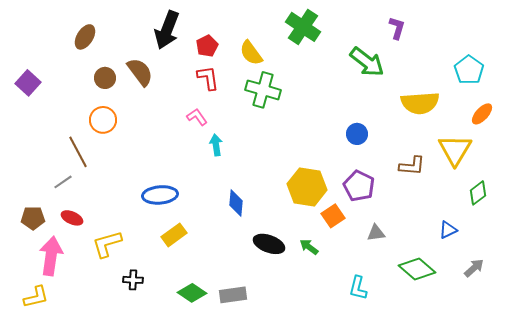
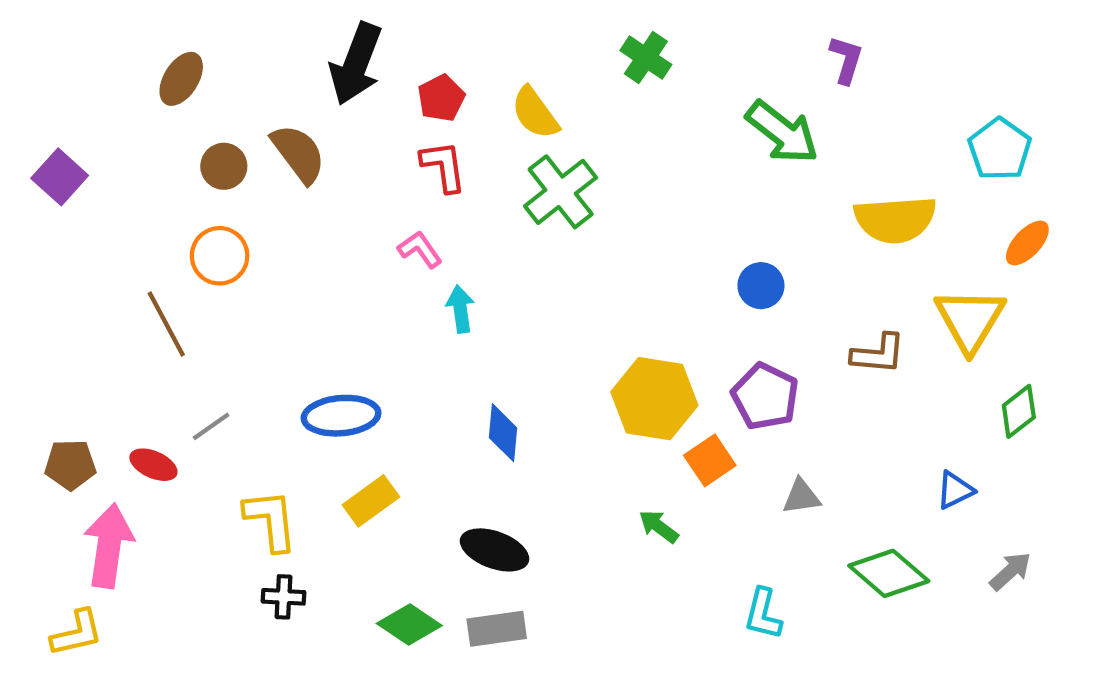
green cross: (303, 27) -> (646, 58), size x0.7
green cross: (263, 90) -> (561, 192), turned 36
gray line: (63, 182) -> (211, 426), moved
yellow L-shape: (107, 244) -> (271, 520), moved, turned 100
black ellipse: (269, 244) -> (495, 550), moved

